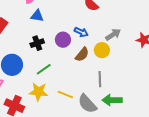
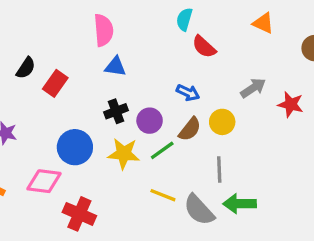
gray arrow: (113, 35) -> (253, 88), moved
purple circle: (63, 40) -> (150, 121), moved
green line: (44, 69) -> (162, 150), moved
yellow star: (38, 92) -> (124, 154), moved

